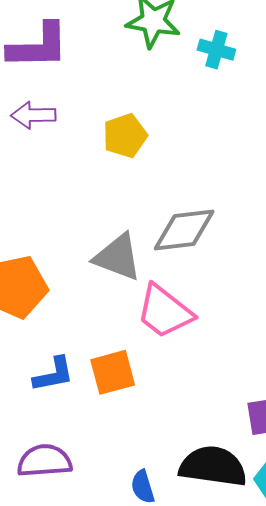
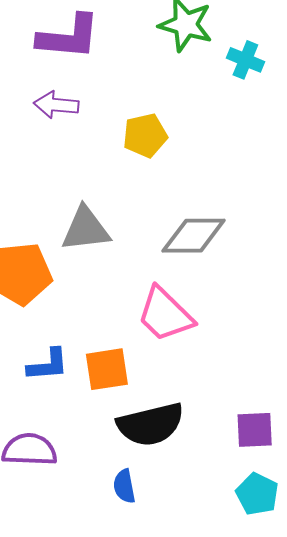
gray triangle: (118, 257) -> (86, 229), moved, turned -34
black semicircle: (213, 466) -> (151, 424), moved, turned 152

